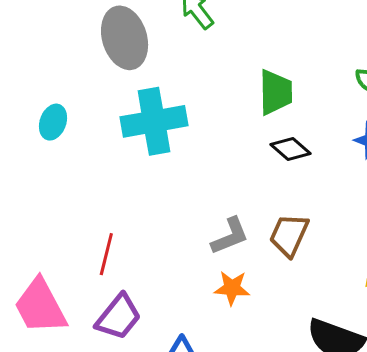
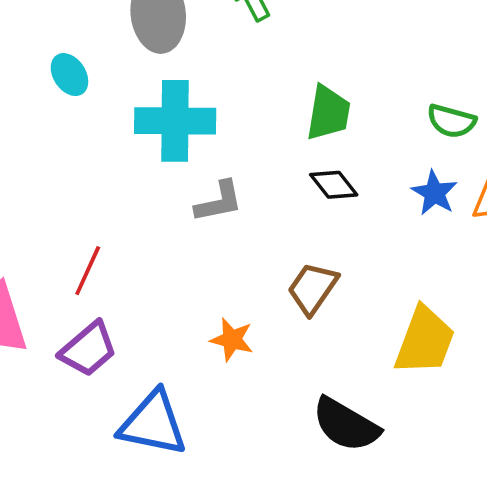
cyan ellipse: (53, 122) -> (69, 75), moved, turned -64
gray L-shape: (230, 236) -> (219, 202), moved

